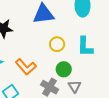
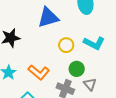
cyan L-shape: (85, 47) -> (94, 43), turned -55

